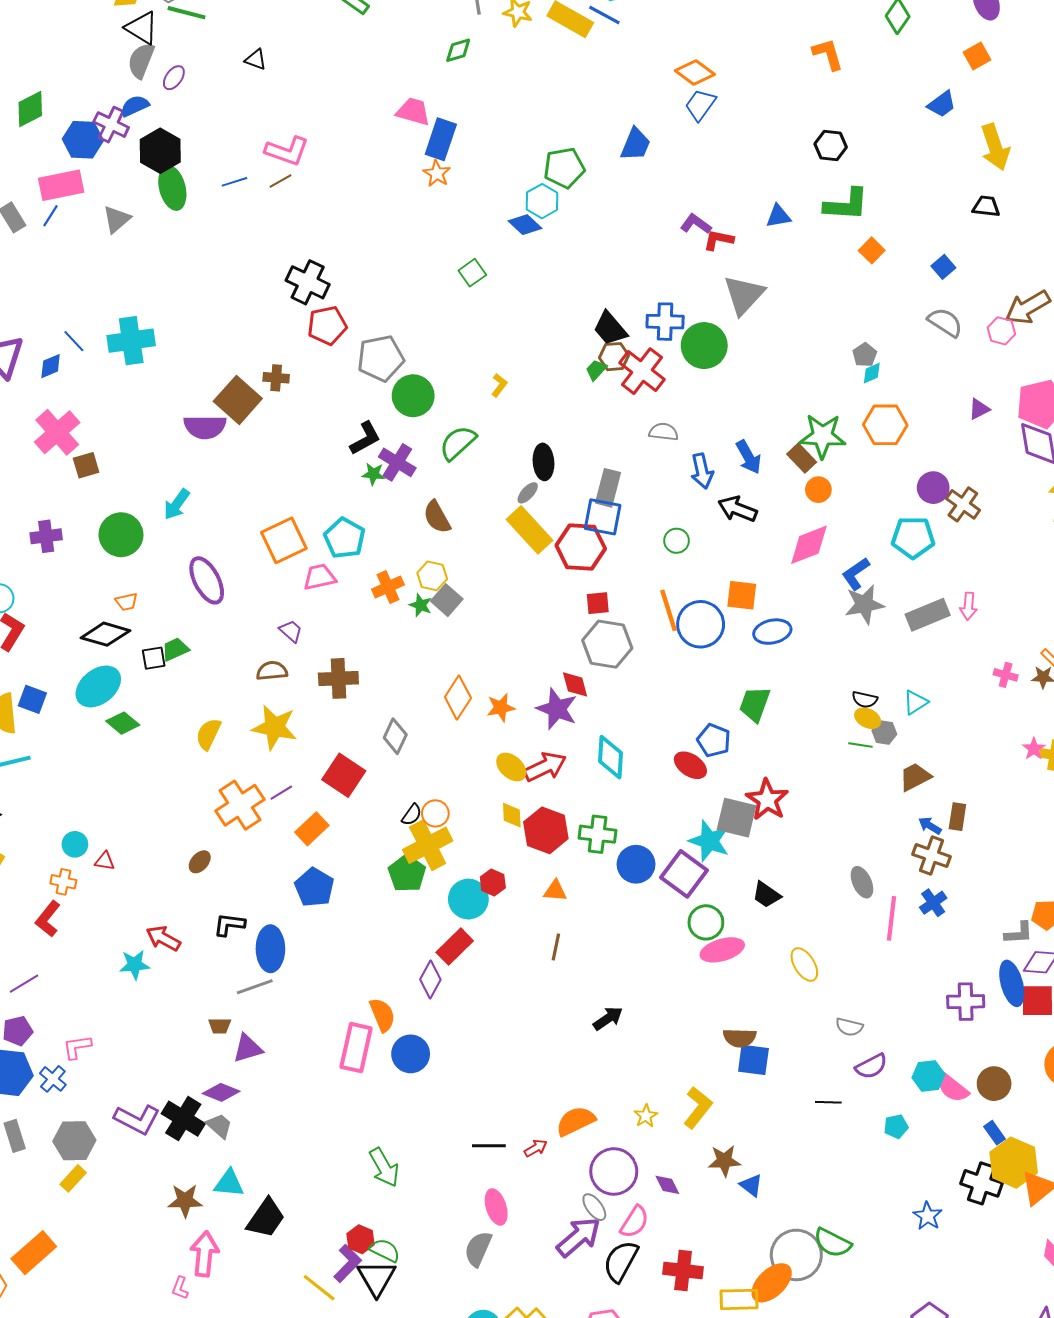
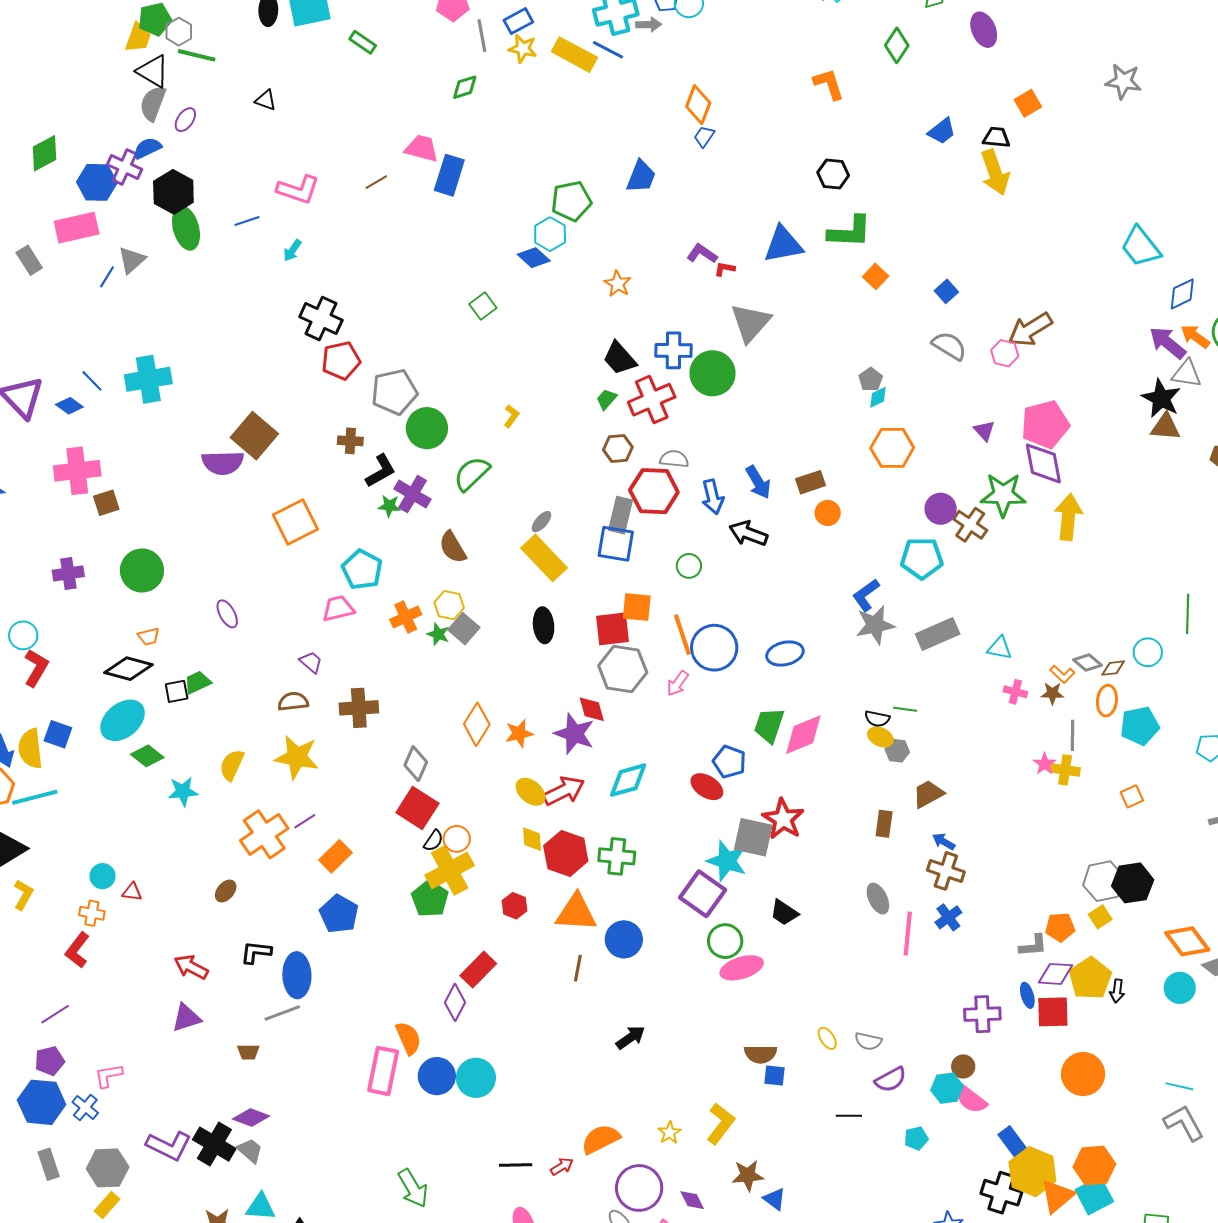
orange square: (977, 56) -> (1028, 103), moved
orange diamond: (695, 73) -> (698, 105), turned 75
blue trapezoid: (700, 105) -> (704, 136), size x0.7
orange star: (437, 174) -> (618, 284), moved
brown line: (281, 181) -> (376, 182), moved
black trapezoid: (986, 206) -> (996, 137), moved
blue line: (51, 216) -> (107, 277), moved
blue triangle: (778, 216) -> (783, 244), size x1.6
red L-shape: (718, 240) -> (725, 269), size x0.7
brown hexagon: (614, 357) -> (618, 449), moved
blue diamond: (51, 366) -> (69, 406), turned 60
red cross: (642, 371) -> (652, 400), turned 30
brown cross: (276, 378) -> (350, 441), moved
purple triangle: (979, 409) -> (984, 431), turned -45
pink cross: (57, 432) -> (77, 471), turned 36
green star: (823, 436) -> (1003, 495), moved
brown rectangle: (802, 458) -> (811, 482), turned -64
black ellipse: (544, 462) -> (544, 625), moved
cyan arrow: (177, 504) -> (292, 250), moved, size x0.7
orange square: (284, 540) -> (295, 522), moved
pink diamond: (809, 545) -> (803, 735), moved
red hexagon: (581, 547) -> (654, 491), moved
purple ellipse: (207, 580) -> (227, 614), size x0.6
orange square: (742, 595) -> (637, 607), moved
red square: (598, 603) -> (613, 629), size x1.5
pink arrow: (969, 606) -> (678, 683), moved, turned 32
cyan triangle: (915, 702) -> (999, 648), moved, turned 44
green line: (860, 745) -> (905, 709), moved
cyan diamond: (611, 757) -> (628, 780), turned 72
red square: (344, 775) -> (417, 808), moved
brown rectangle: (957, 817) -> (884, 824), moved
blue circle: (636, 864) -> (624, 939), moved
orange triangle: (555, 891) -> (576, 913), size x1.8
cyan circle: (468, 899) -> (476, 1078), moved
cyan star: (135, 965) -> (183, 791), moved
yellow ellipse: (804, 965) -> (827, 1038), moved, size x0.7
blue ellipse: (1012, 983) -> (1027, 995), size x0.6
purple triangle: (248, 1048) -> (186, 1018), moved
blue square: (753, 1060) -> (774, 1075), size x0.7
brown circle: (994, 1084) -> (963, 1066), moved, size x0.7
blue rectangle: (995, 1133) -> (1013, 1143), size x1.4

